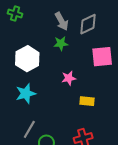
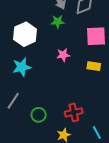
yellow rectangle: (87, 101) -> (94, 66), moved
gray line: (29, 129) -> (13, 101), moved

